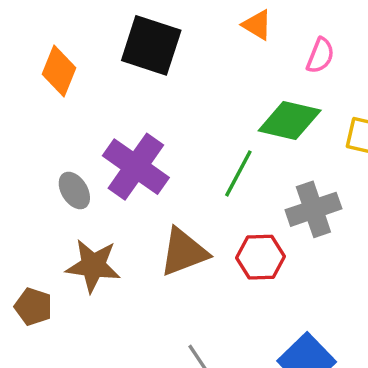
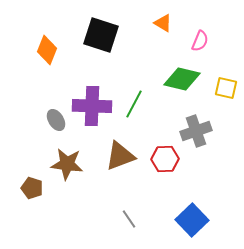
purple cross: (136, 167) -> (92, 106), turned -33
green line: (238, 173) -> (134, 104), moved

